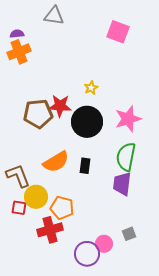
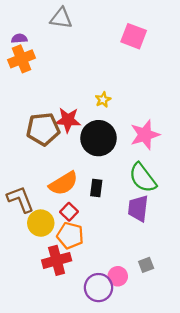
green semicircle: (126, 157) -> (143, 178), turned -48
red square: (19, 208) -> (69, 212), moved, turned 35

